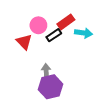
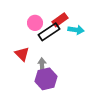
black rectangle: (54, 35) -> (49, 32), size x1.5
red triangle: (24, 42) -> (22, 54), moved

